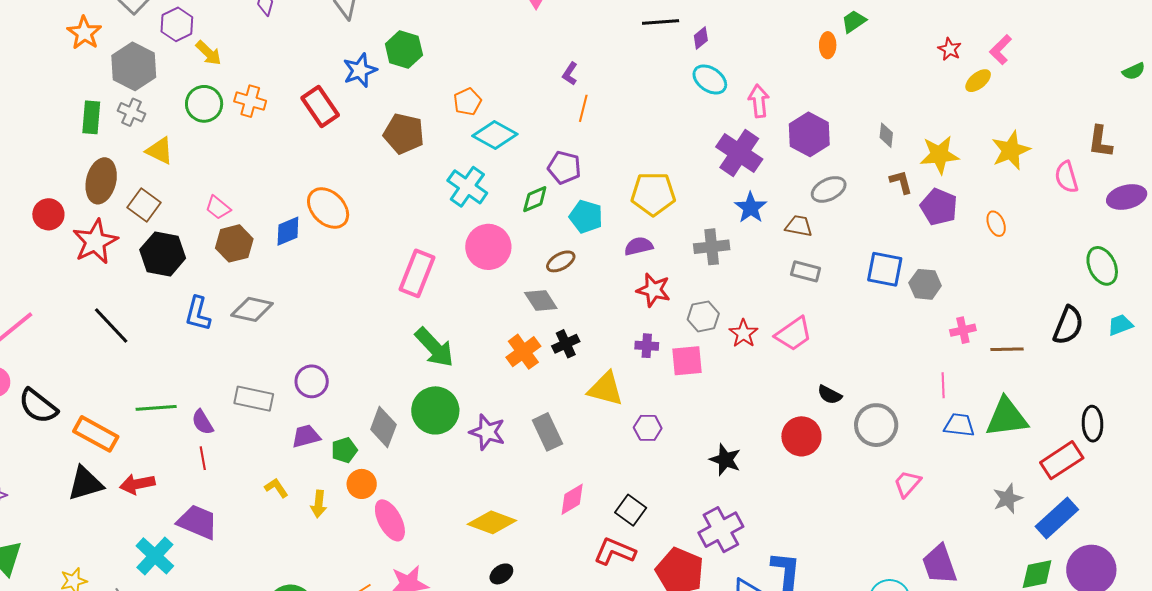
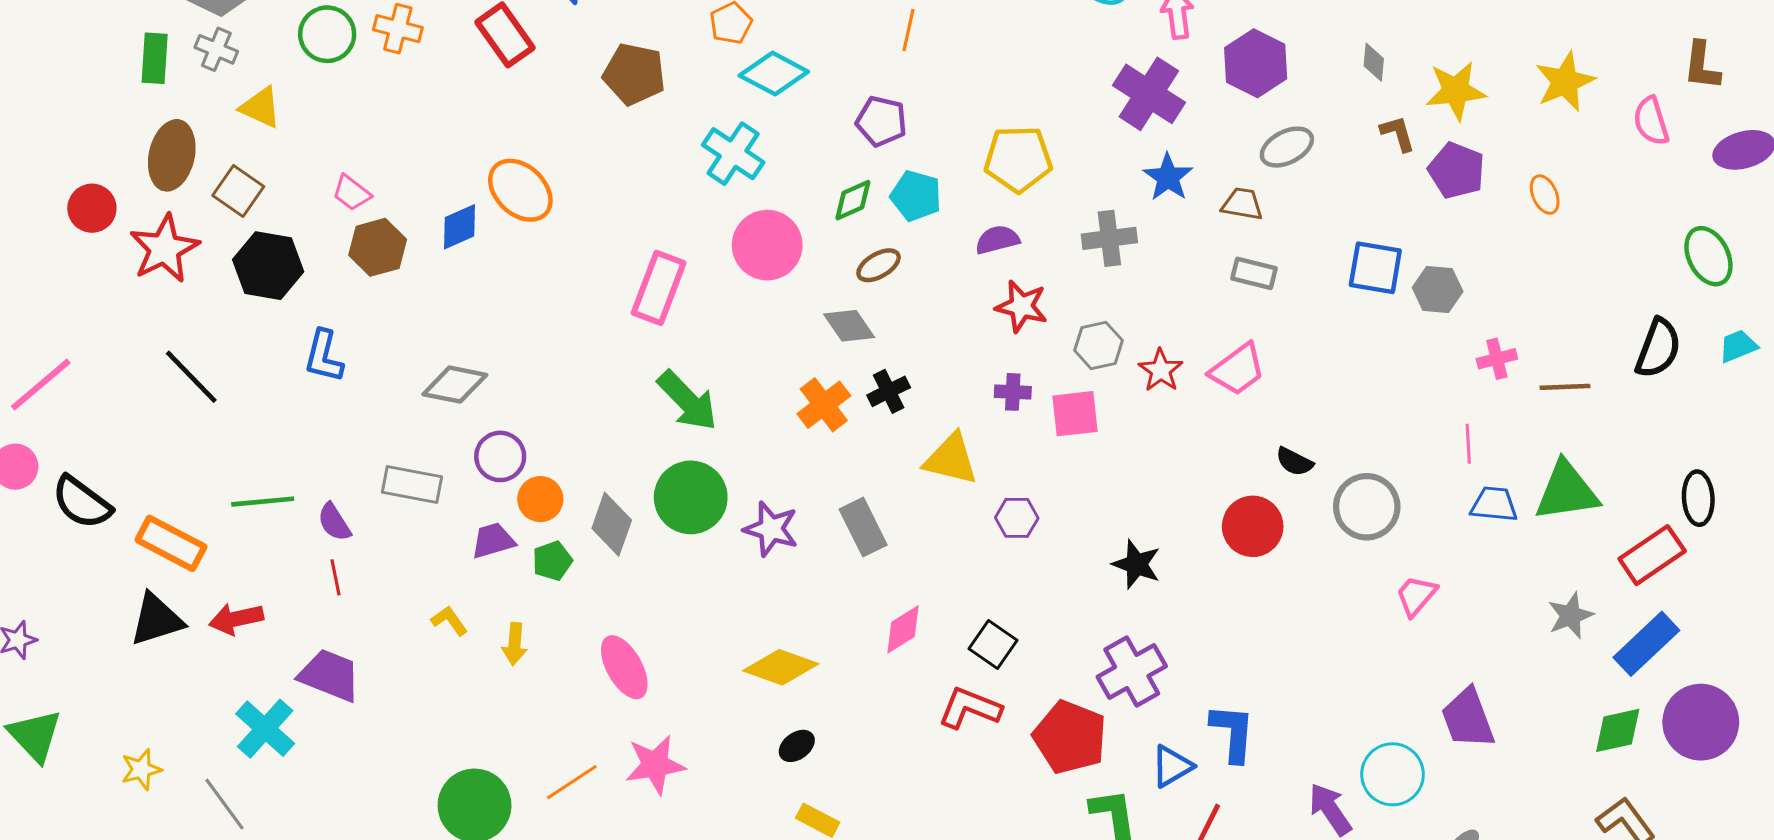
green diamond: (535, 199) -> (853, 200), moved
gray diamond: (252, 309) -> (455, 385), moved
orange circle: (362, 484) -> (540, 499), moved

